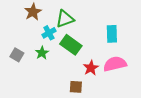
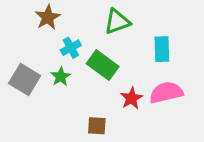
green triangle: (65, 19) -> (117, 22), moved
gray square: (17, 55) -> (25, 79), size x1.5
brown square: (76, 87) -> (97, 126), moved

